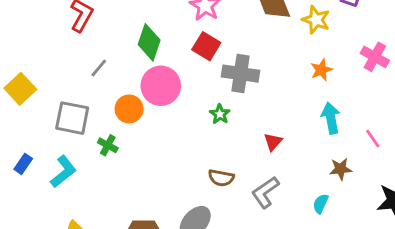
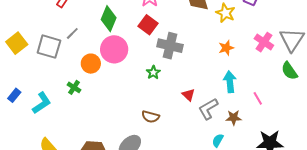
gray square: (72, 118) -> (49, 47), moved
red triangle: (273, 142) -> (188, 95), turned -32
gray L-shape: (265, 192) -> (208, 109), moved

